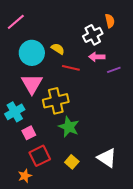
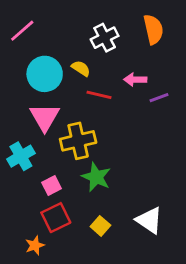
orange semicircle: (110, 21) -> (153, 29), size x1.5
white cross: (93, 35) -> (105, 38), moved
pink square: (29, 133) -> (52, 185), moved

